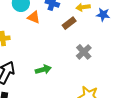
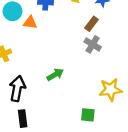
brown rectangle: (69, 23) -> (91, 24), moved

